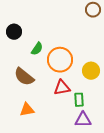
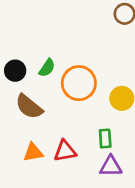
black circle: (14, 32) -> (15, 71), moved
red triangle: (62, 88) -> (65, 151), moved

